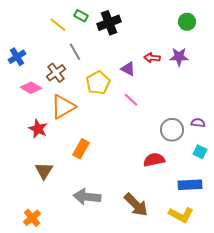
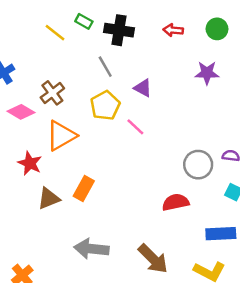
black cross: (109, 23) -> (119, 30), turned 30
gray line: (75, 52) -> (105, 67), moved
red arrow: (152, 58) -> (173, 30), moved
pink line: (131, 100) -> (135, 127), moved
brown triangle: (44, 171) -> (49, 198), moved, turned 36

